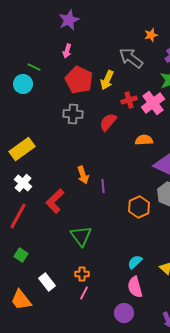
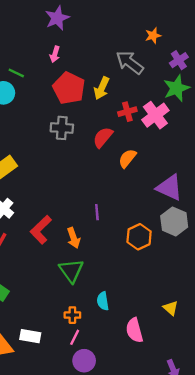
orange semicircle: (144, 140) -> (127, 158), moved, turned -48
orange arrow: (83, 175) -> (74, 238), moved
cyan semicircle: (135, 262) -> (103, 301), moved, turned -56
white rectangle: (47, 282) -> (30, 336), moved, turned -42
purple circle: (124, 313) -> (84, 361), moved

